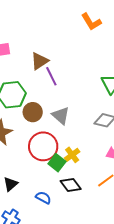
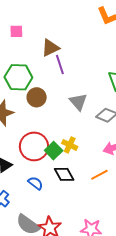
gray triangle: (61, 116) -> (78, 102), moved
red circle: (43, 146) -> (34, 146), moved
yellow cross: (72, 155) -> (70, 145), turned -35

